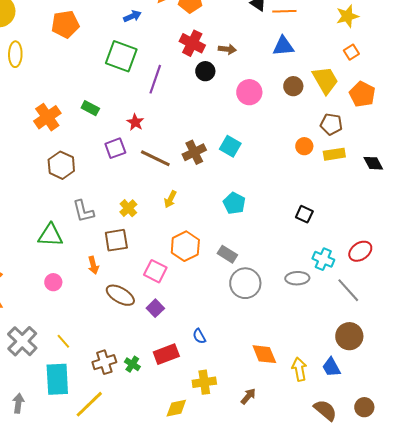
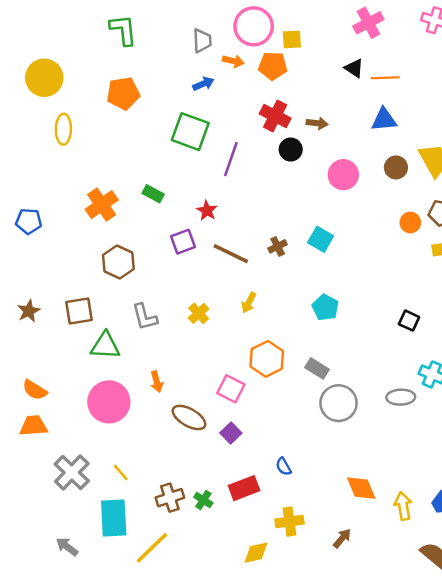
orange circle: (304, 146) -> (410, 222), moved
brown cross: (194, 152) -> (278, 246), size x0.7
brown square: (116, 240) -> (79, 311), moved
pink circle: (53, 282) -> (109, 402), size x2.0
gray arrow: (18, 403) -> (67, 547), turned -60

